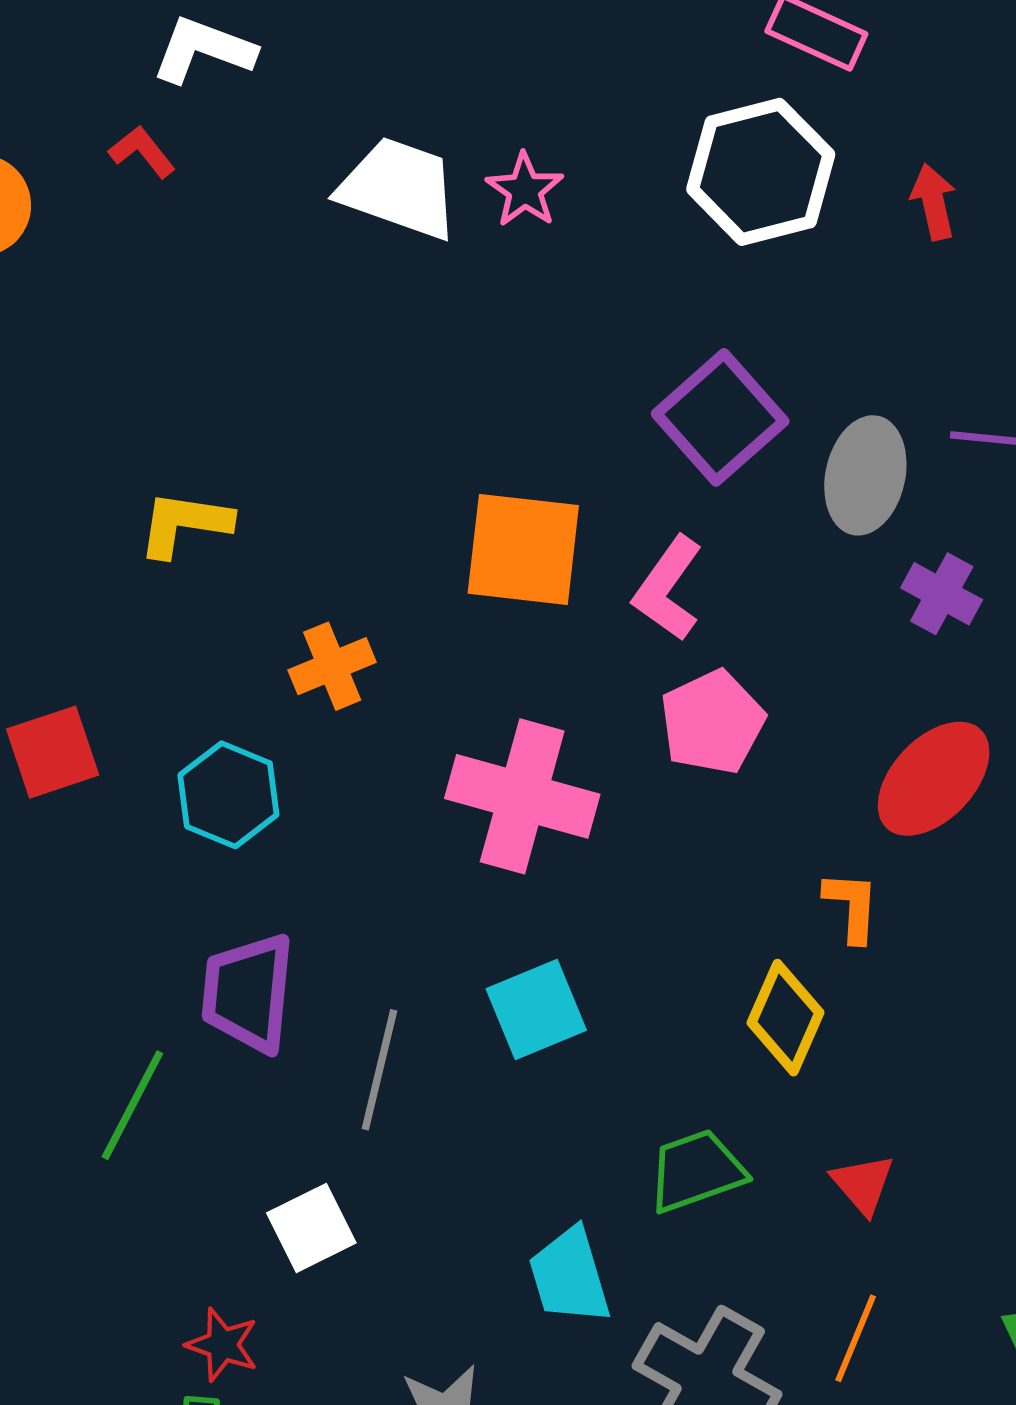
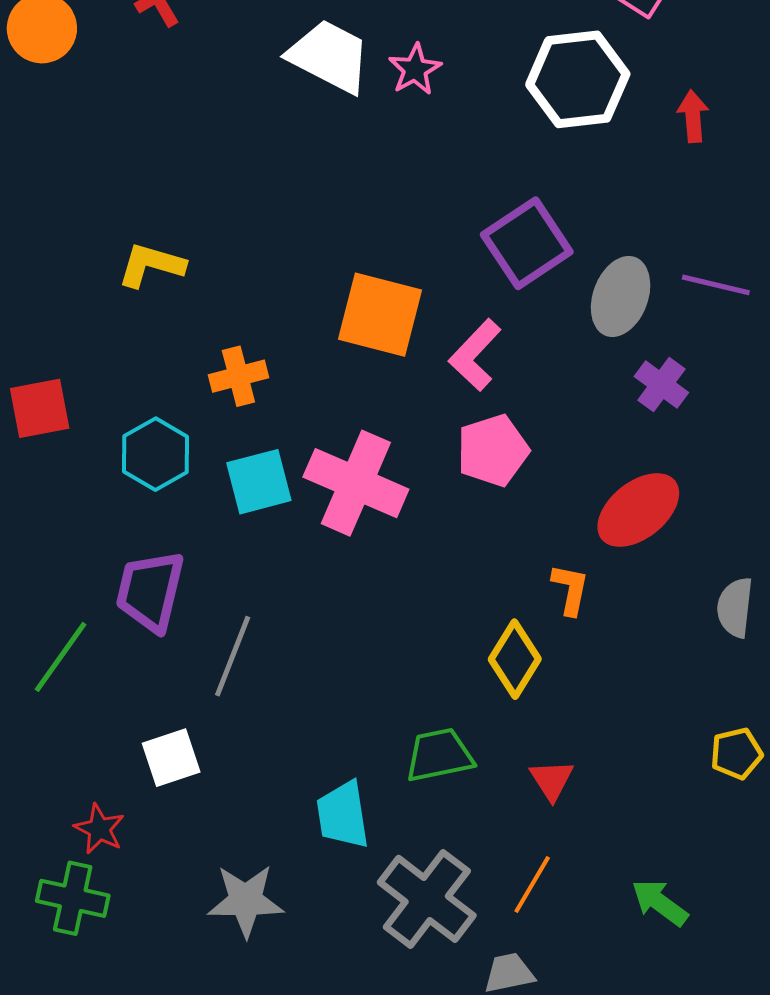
cyan square: (536, 1010) -> (259, 482), moved

